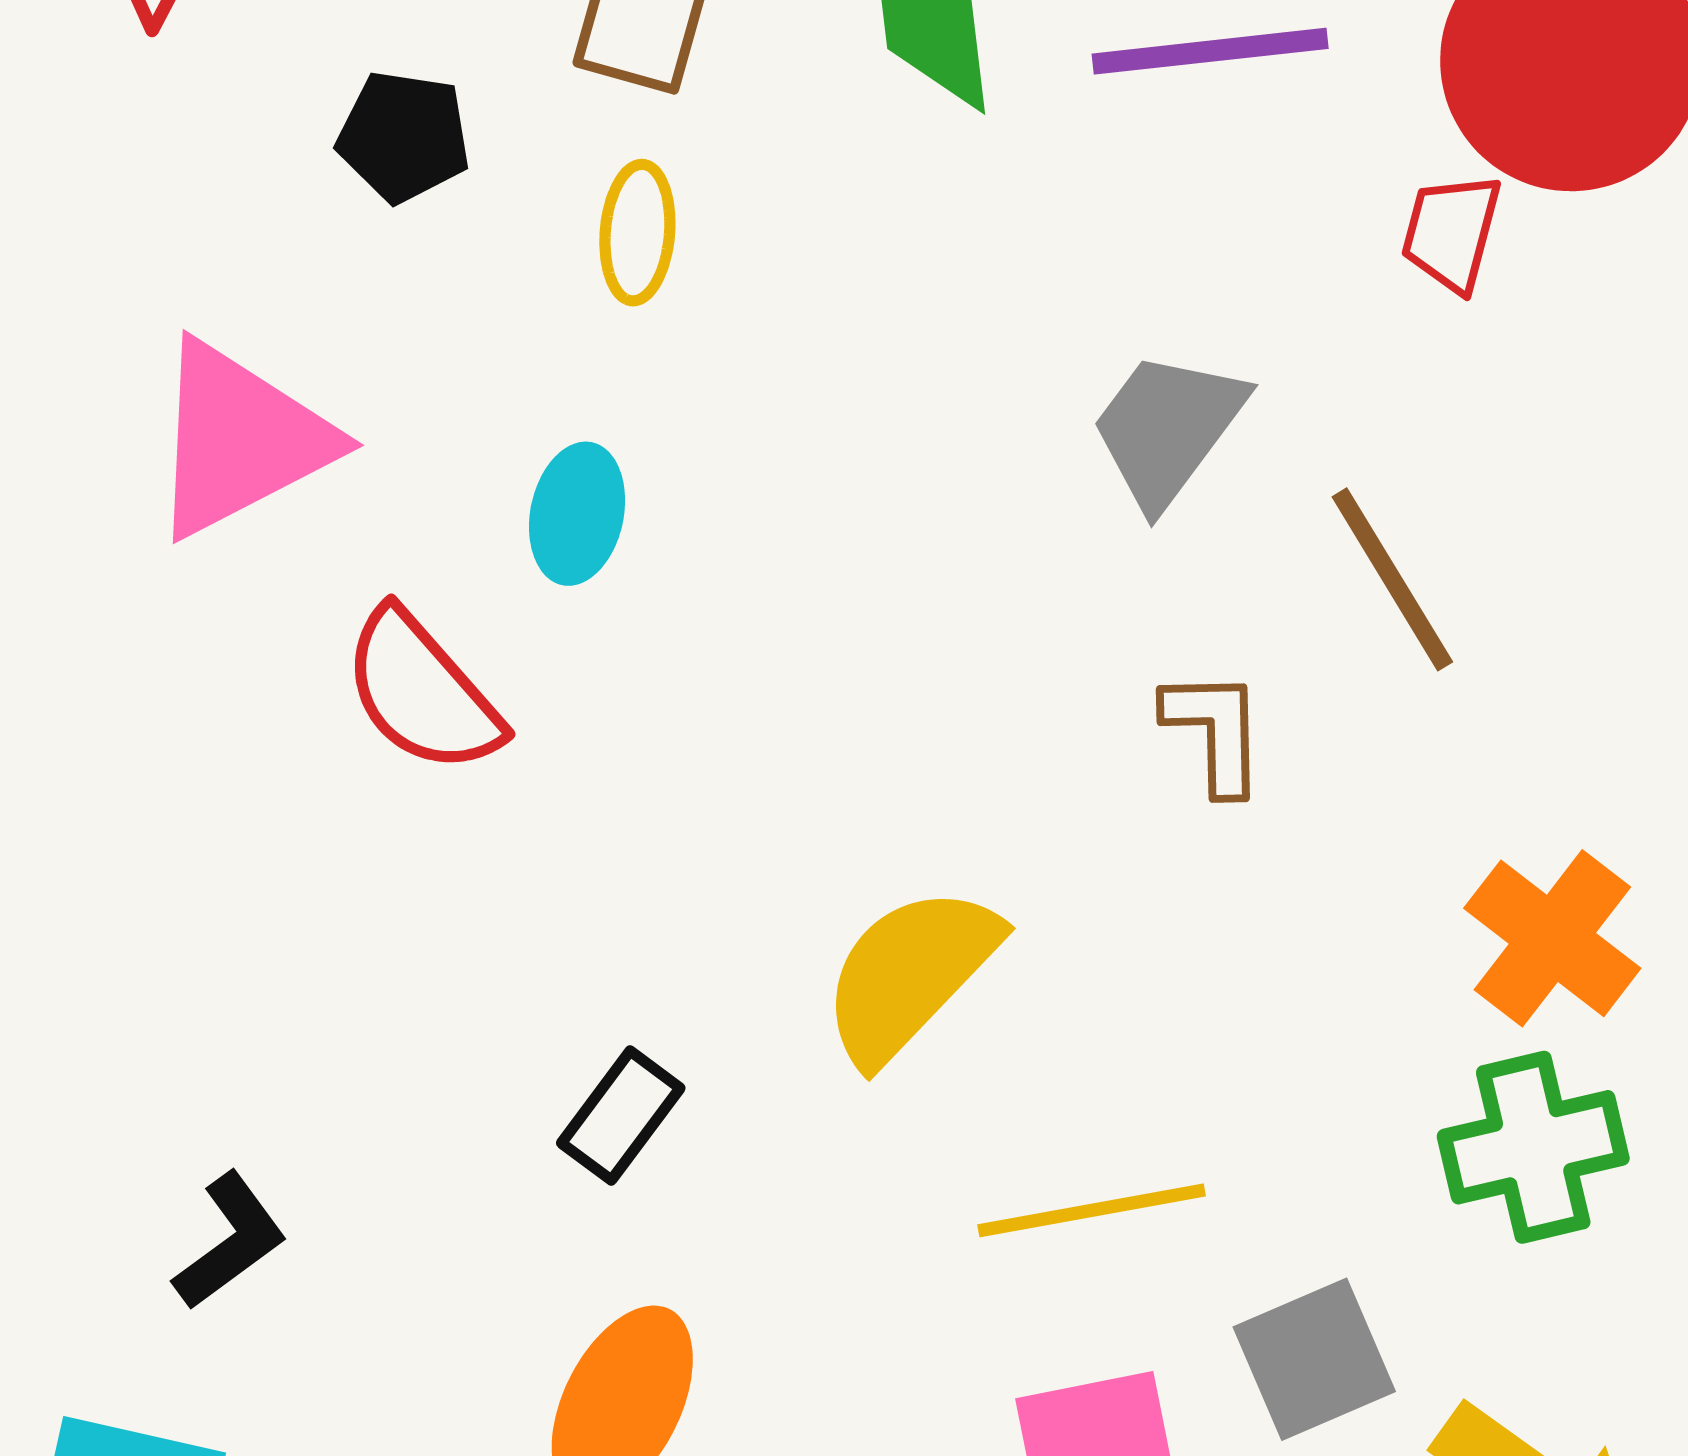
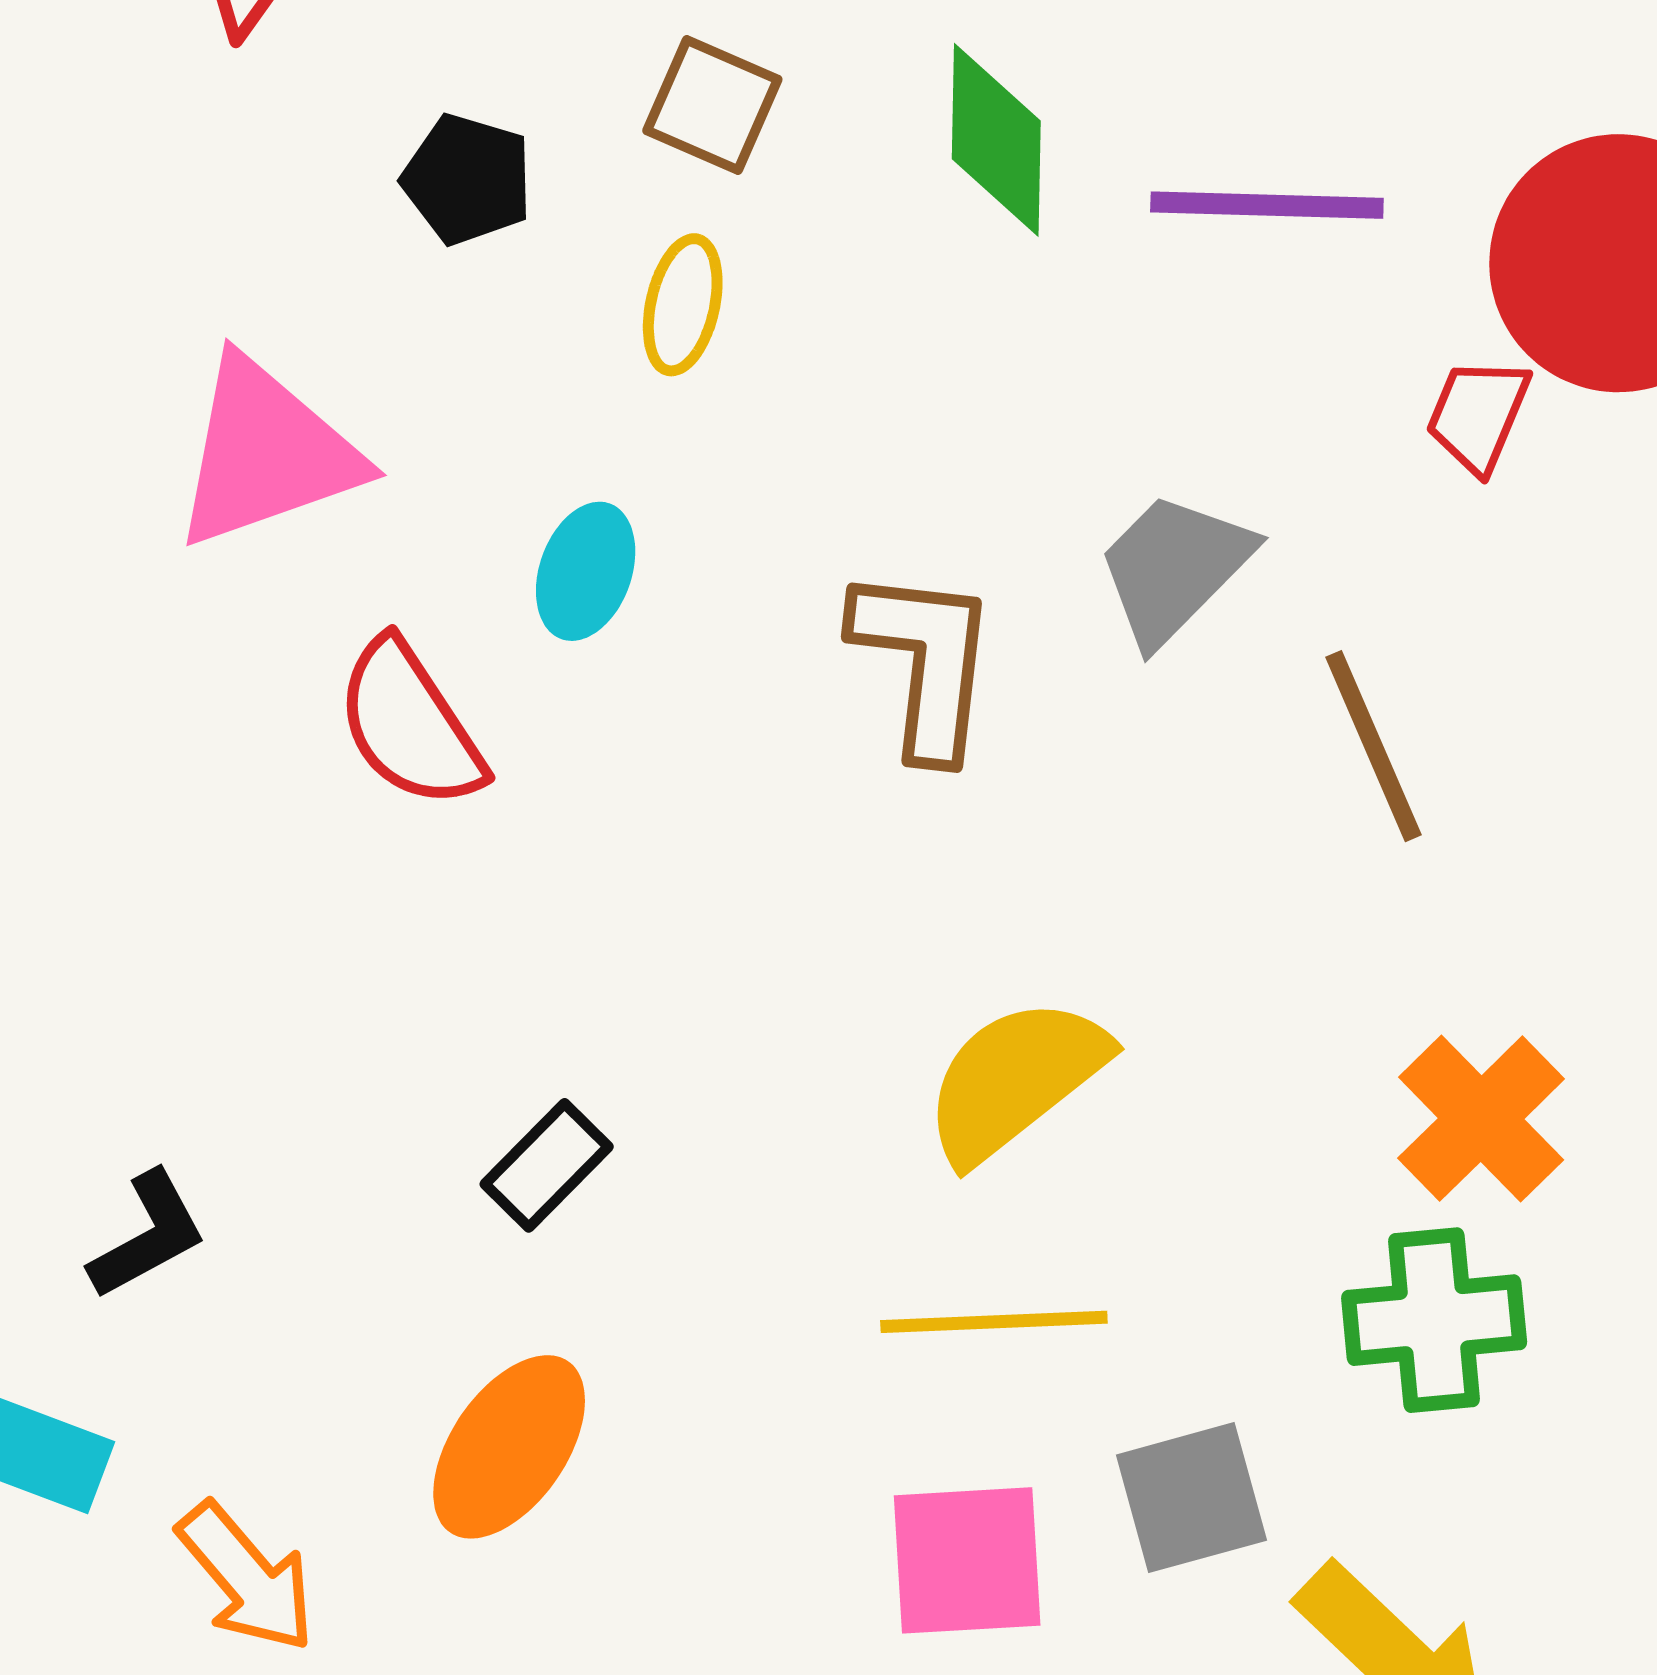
brown L-shape: (1215, 731) -> (925, 662), moved, size x1.5
yellow semicircle: (910, 974) -> (1015, 1080), moved

